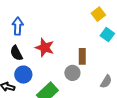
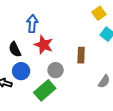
blue arrow: (18, 26) -> (32, 24), moved
gray circle: (72, 73) -> (56, 70), moved

